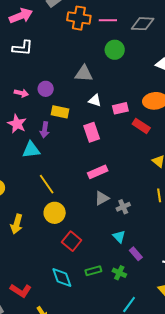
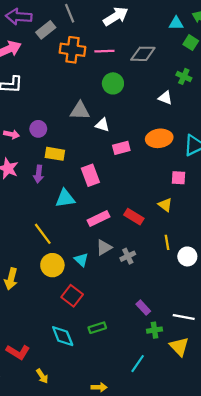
white triangle: (95, 100) -> (102, 125), moved
red rectangle: (141, 126) -> (134, 217), moved
cyan triangle: (31, 150) -> (65, 198), moved
cyan triangle: (119, 237) -> (81, 260), moved
green cross: (119, 273) -> (154, 330), moved, turned -32

